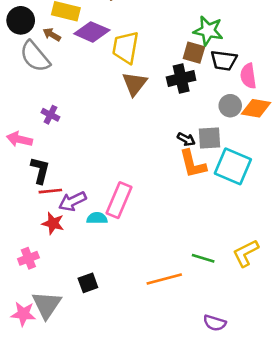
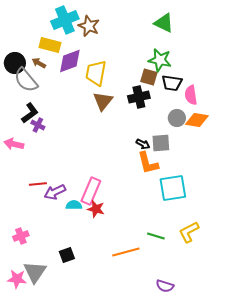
black circle: (21, 20) -> (15, 63), moved
purple diamond: (92, 32) -> (70, 61), turned -44
cyan square: (233, 166) -> (173, 188), moved, turned -32
black L-shape: (40, 170) -> (30, 113), moved, turned 40
red star: (53, 223) -> (96, 209), moved

